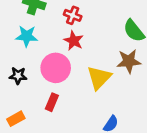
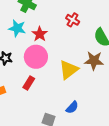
red cross: (73, 15) -> (73, 20), moved
red star: (74, 41) -> (40, 34), moved

